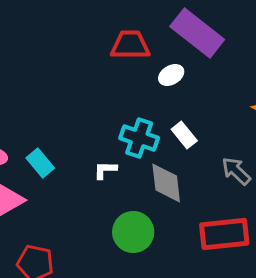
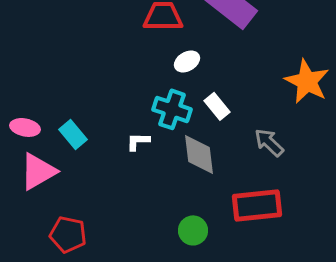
white ellipse: (171, 75) -> (187, 61), moved
green circle: (133, 232) -> (193, 230), moved, size x0.7

